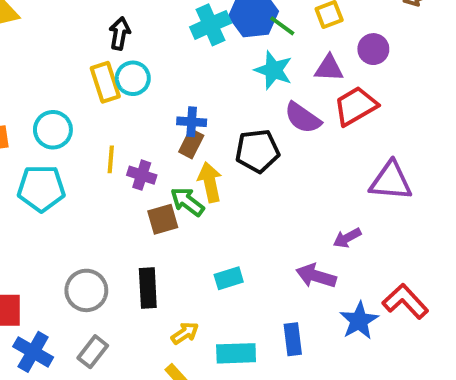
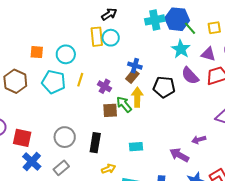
black arrow: (120, 33) -> (109, 14), turned 35
yellow line: (111, 159) -> (80, 80), moved

